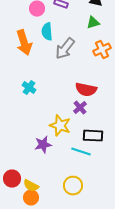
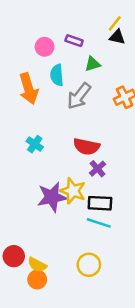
green triangle: (93, 23) -> (93, 64), moved
red semicircle: (86, 90) -> (86, 147), moved
black rectangle: (93, 136) -> (100, 203), moved
purple star: (43, 145) -> (52, 197), moved, size x1.4

